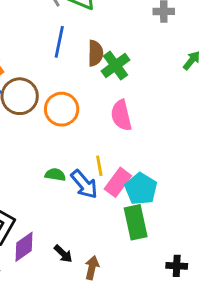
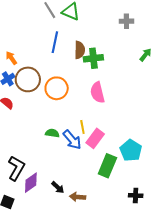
green cross: (115, 65) -> (93, 58), turned 30
cyan pentagon: (141, 189) -> (131, 150), moved
green rectangle: (136, 222) -> (107, 166), turned 35
brown arrow: (92, 268) -> (78, 197), turned -98

